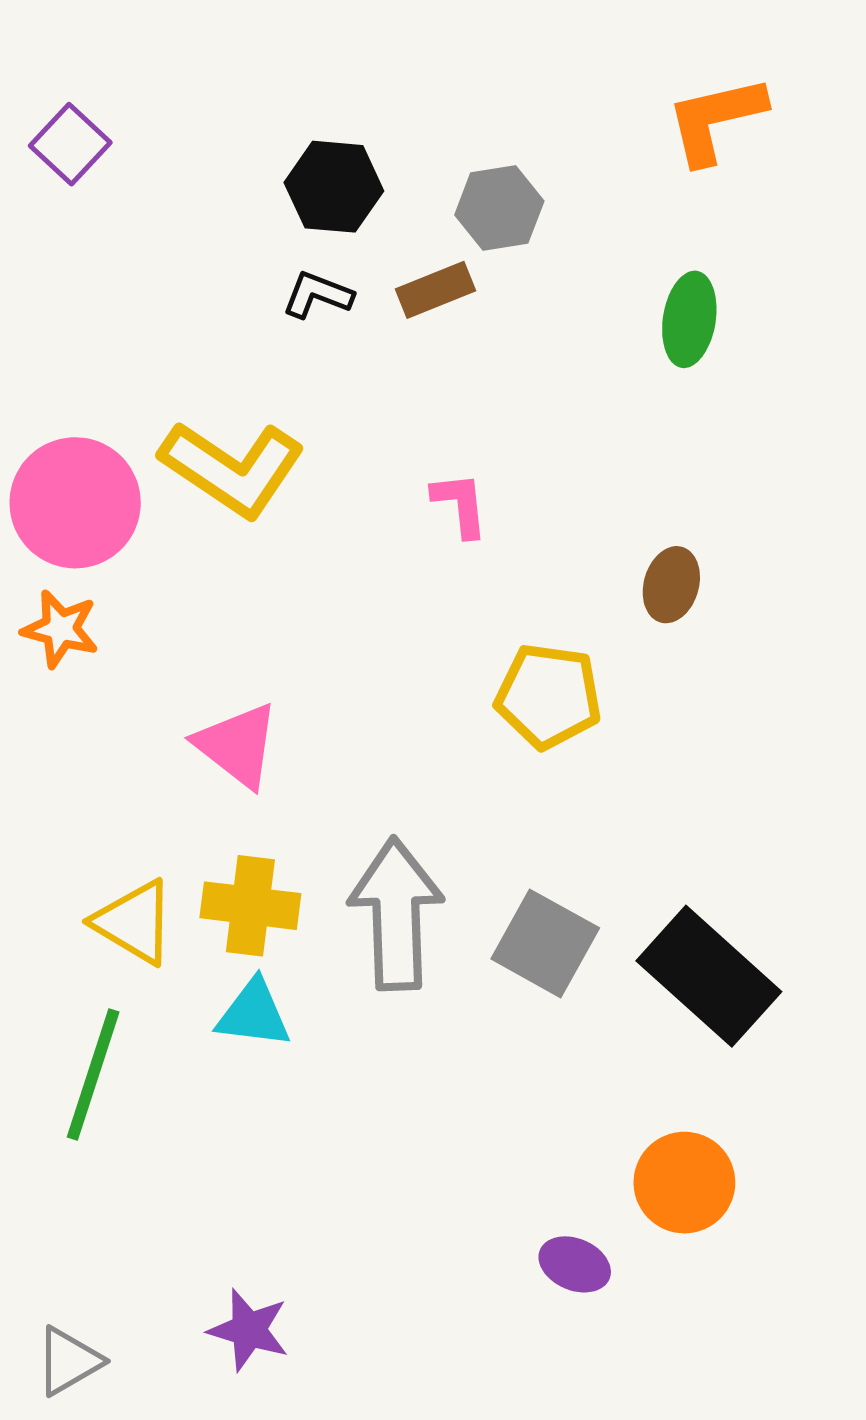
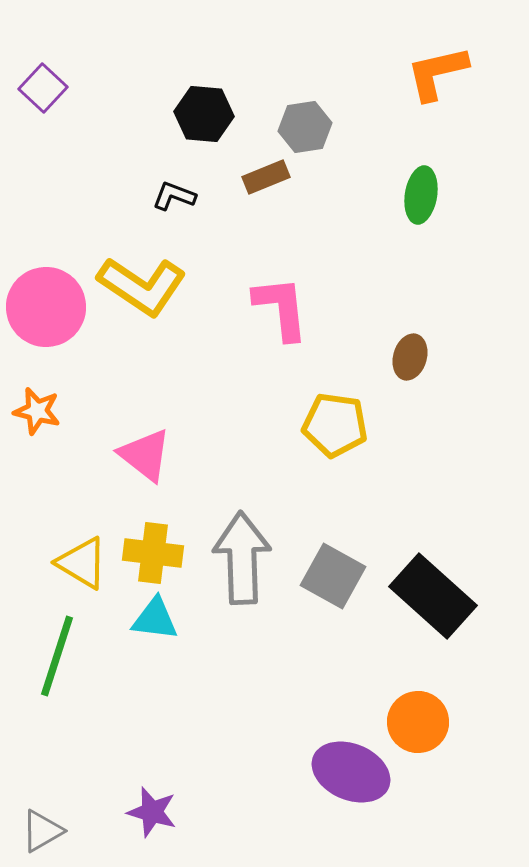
black L-shape: (318, 295) -> (174, 196), moved
pink L-shape: (460, 504) -> (281, 308), size x1.6
orange star: (60, 629) -> (37, 411), moved
purple ellipse: (575, 1264) -> (351, 772), size x1.8

